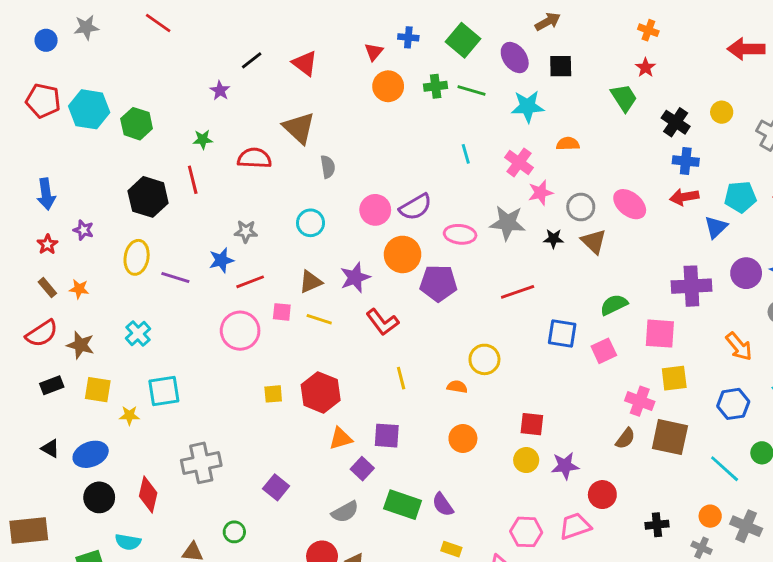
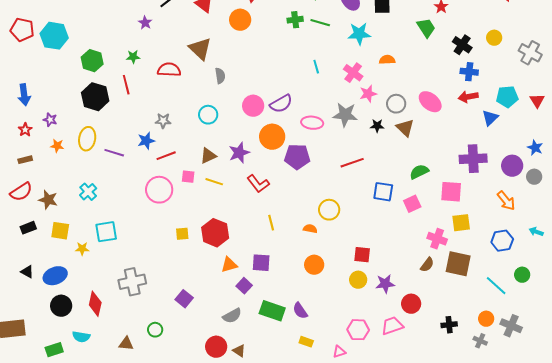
orange circle: (388, 86) -> (240, 20), moved
green hexagon: (137, 124) -> (92, 61), moved
purple circle: (746, 273) -> (512, 166), moved
brown rectangle: (47, 288) -> (25, 160), turned -64
orange star: (79, 289) -> (57, 146), moved

